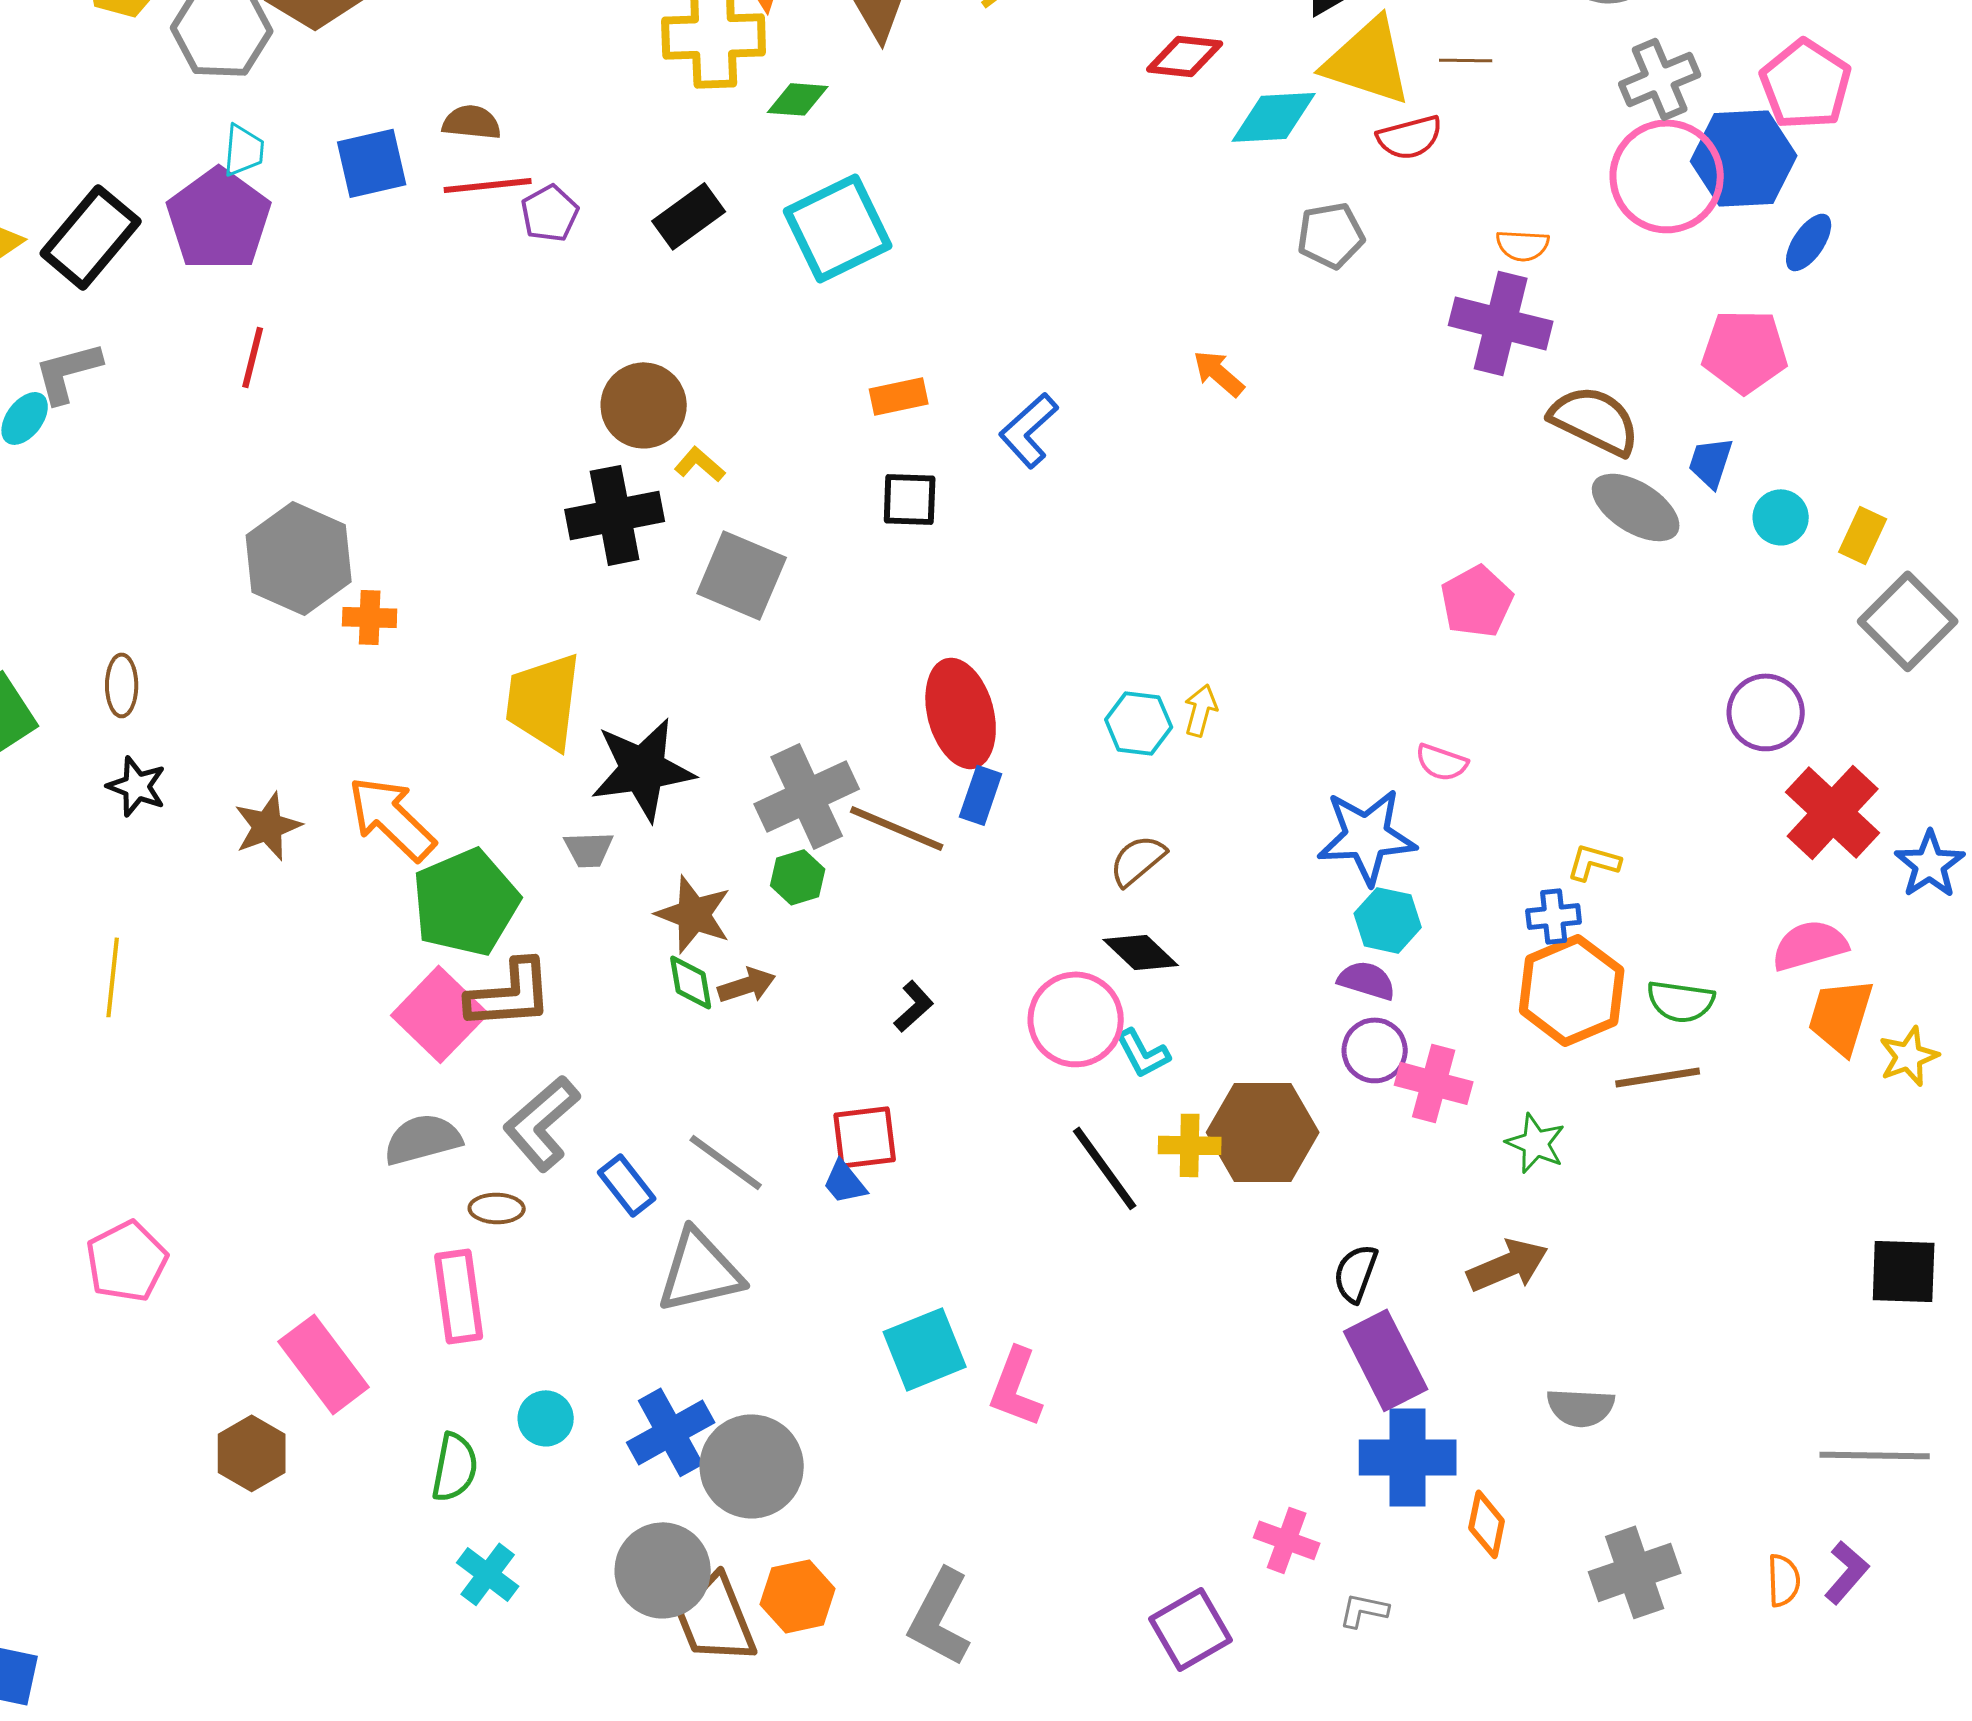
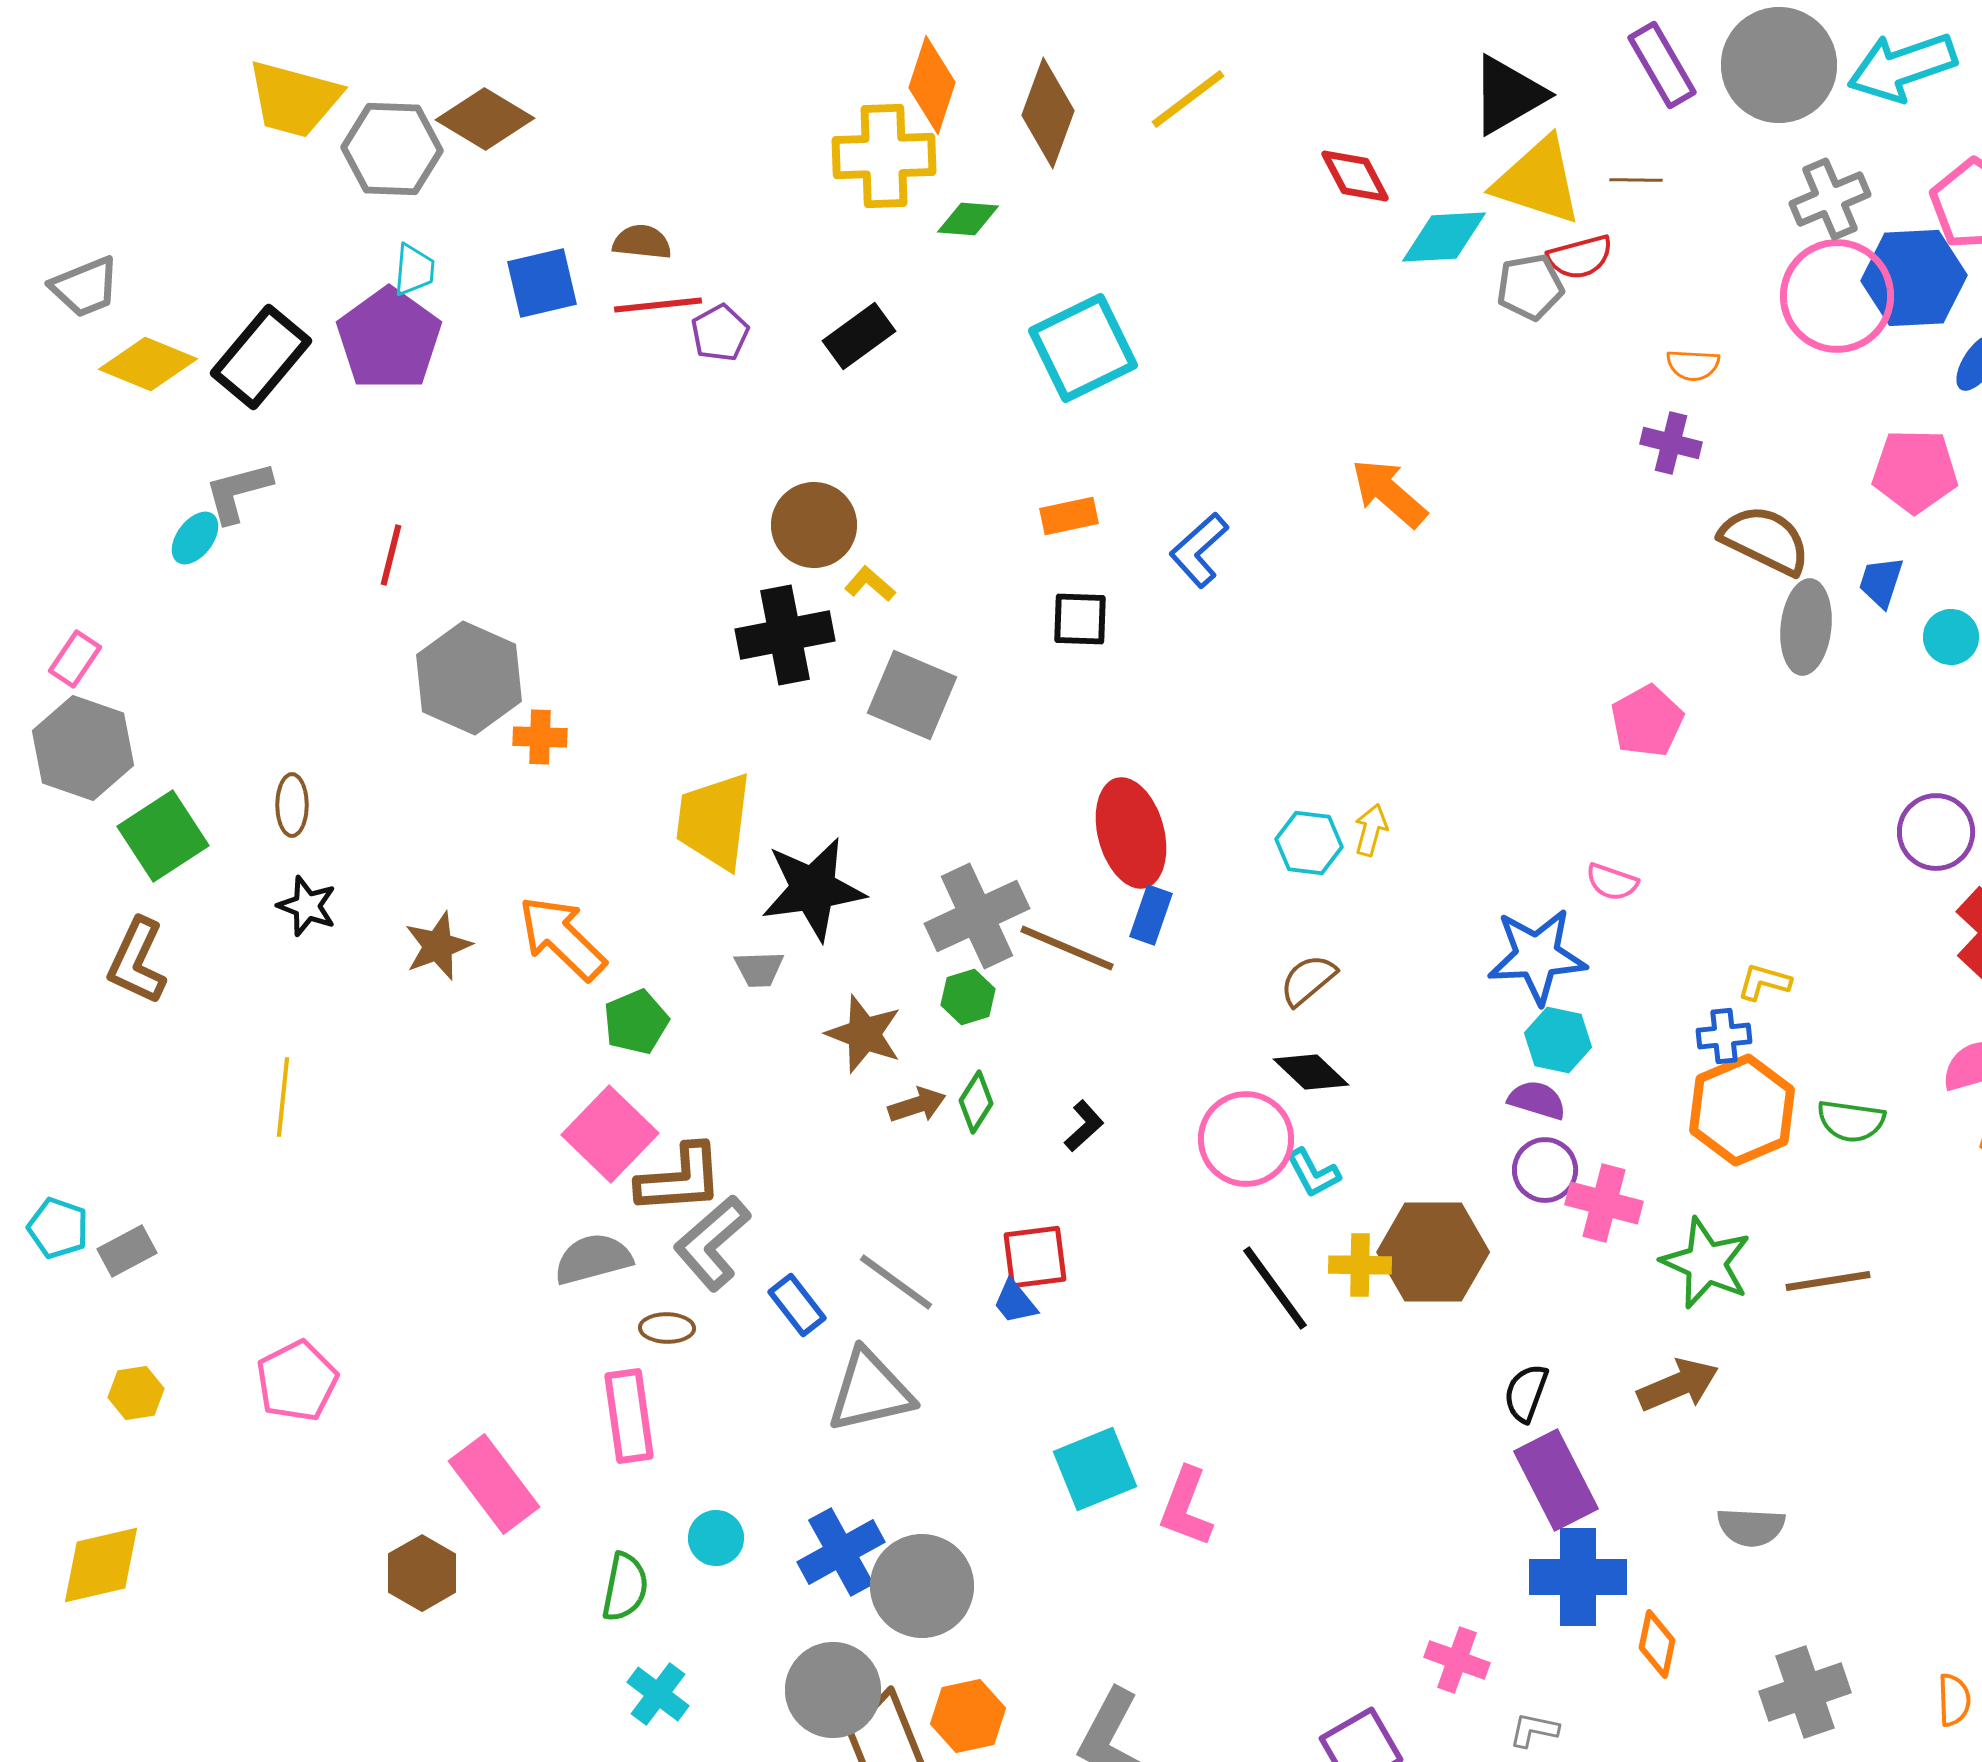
red diamond: (1185, 56) -> (1355, 176), turned 56
cyan square: (838, 228) -> (1083, 348), moved
gray pentagon: (1331, 235) -> (1530, 287), moved
purple cross: (1501, 323) -> (1671, 443), size x0.6
red line: (253, 357) -> (391, 555), moved
orange arrow: (1219, 373) -> (1389, 493), size x1.5
gray ellipse: (1636, 507) -> (1806, 627), turned 64
green pentagon: (466, 902) -> (636, 1022), size x0.6
green diamond: (691, 982) -> (976, 1102), moved, turned 42
brown L-shape: (510, 994) -> (680, 1179), moved
brown line: (1658, 1077) -> (1828, 1281), moved
green star: (1536, 1143) -> (1706, 1263), size x1.5

